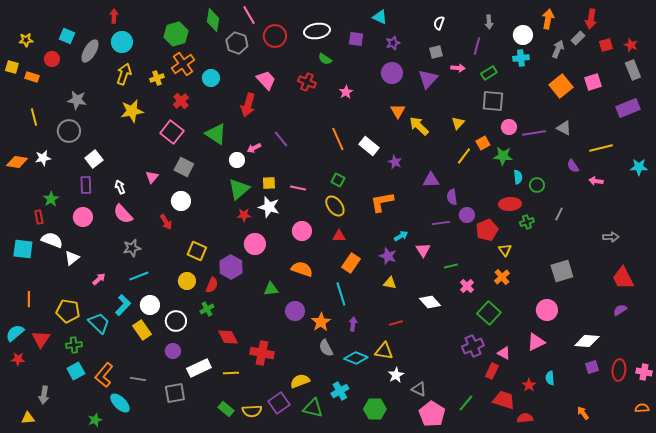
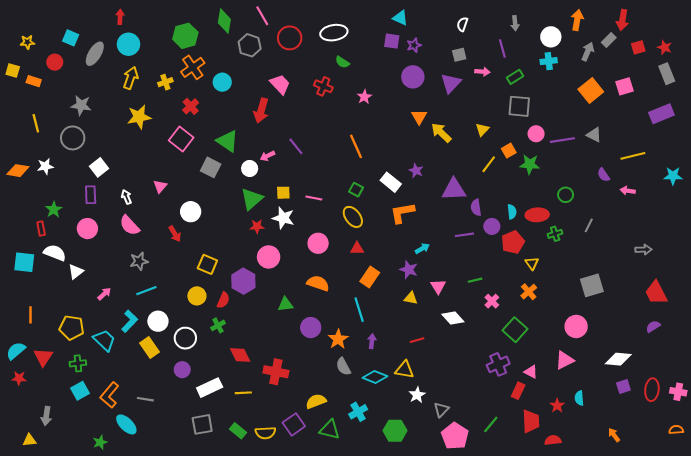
purple square: (356, 39) -> (392, 41), moved
purple line: (477, 46) -> (502, 48), turned -30
white rectangle: (369, 146) -> (391, 182), moved
gray square: (184, 167) -> (211, 167), moved
cyan semicircle: (518, 177) -> (512, 212), moved
purple triangle: (431, 180) -> (454, 190), size x1.4
pink triangle: (423, 250) -> (438, 286), moved
gray triangle: (419, 389) -> (441, 410), turned 49
gray square: (175, 393) -> (202, 424), moved
red trapezoid: (504, 400) -> (531, 421), turned 70

